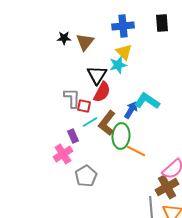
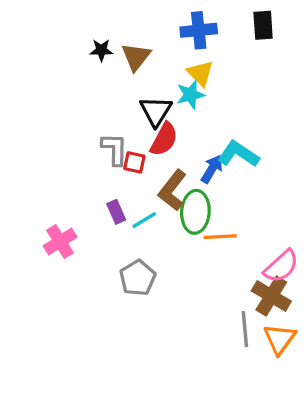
cyan line: (90, 122) -> (144, 220), moved
orange line: (136, 151) -> (220, 237), turned -30
pink cross: (63, 154) -> (60, 242), moved
brown cross: (167, 187) -> (271, 296), turned -30

